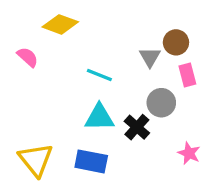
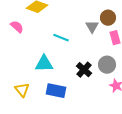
gray circle: (161, 103) -> (107, 65), moved
cyan triangle: (99, 117) -> (44, 64), moved
yellow triangle: (36, 160) -> (22, 90), size x0.7

